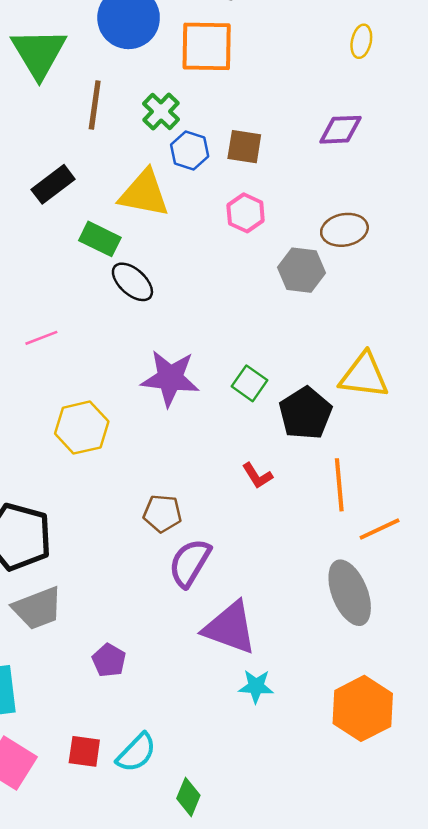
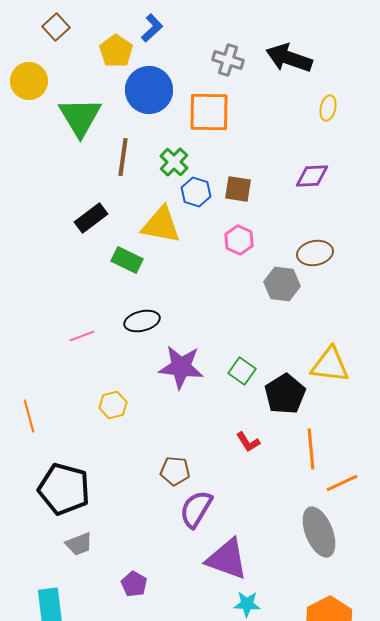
black ellipse: (132, 282) -> (142, 321), moved, turned -56
yellow hexagon: (82, 428) -> (113, 405), size x0.7
gray trapezoid: (37, 608) -> (79, 544), size x0.7

